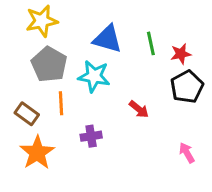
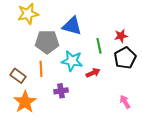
green line: (151, 43) -> (99, 46), moved
gray pentagon: (49, 64) -> (47, 42), moved, turned -30
cyan star: (94, 76) -> (72, 61), moved
red arrow: (139, 109) -> (93, 73), turned -64

